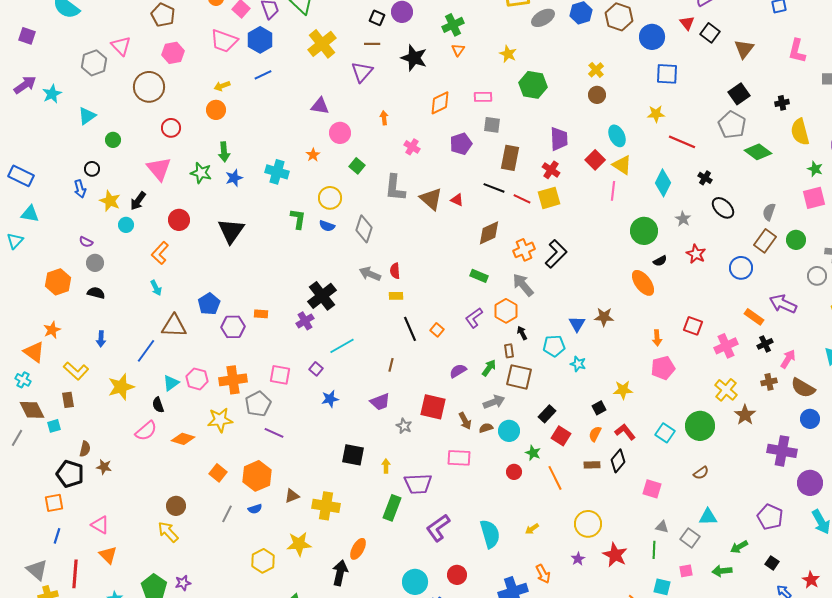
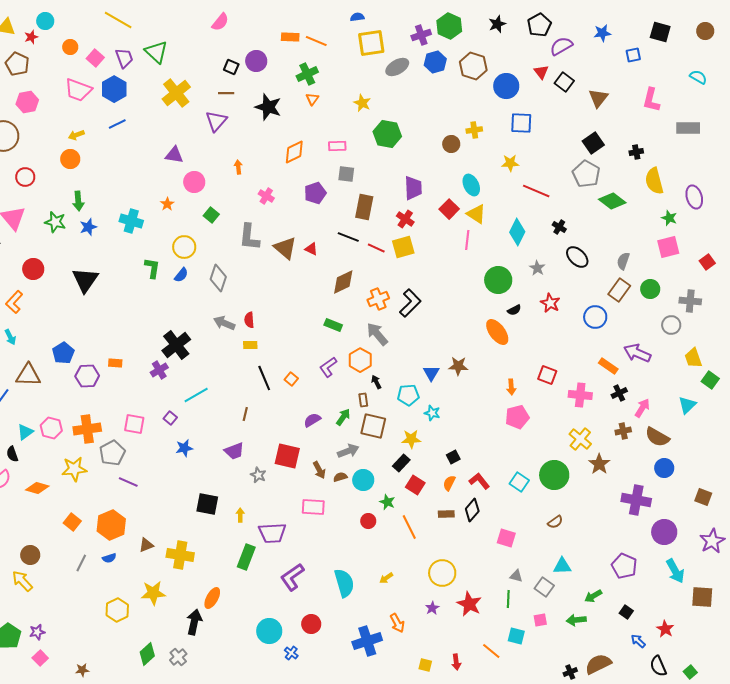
yellow cross: (596, 70) -> (474, 130), moved, turned 35
blue semicircle: (327, 226) -> (181, 275), turned -70
pink cross: (726, 346) -> (580, 395), turned 30
yellow star: (623, 390) -> (411, 439), moved

